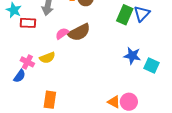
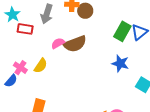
blue star: (132, 56) -> (120, 63), moved
yellow semicircle: (47, 58) -> (41, 66), turned -42

